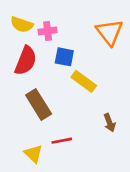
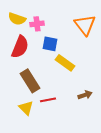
brown arrow: (110, 123) -> (85, 95), turned -88
red line: (62, 141) -> (48, 100), moved
yellow triangle: (33, 154) -> (26, 108), moved

